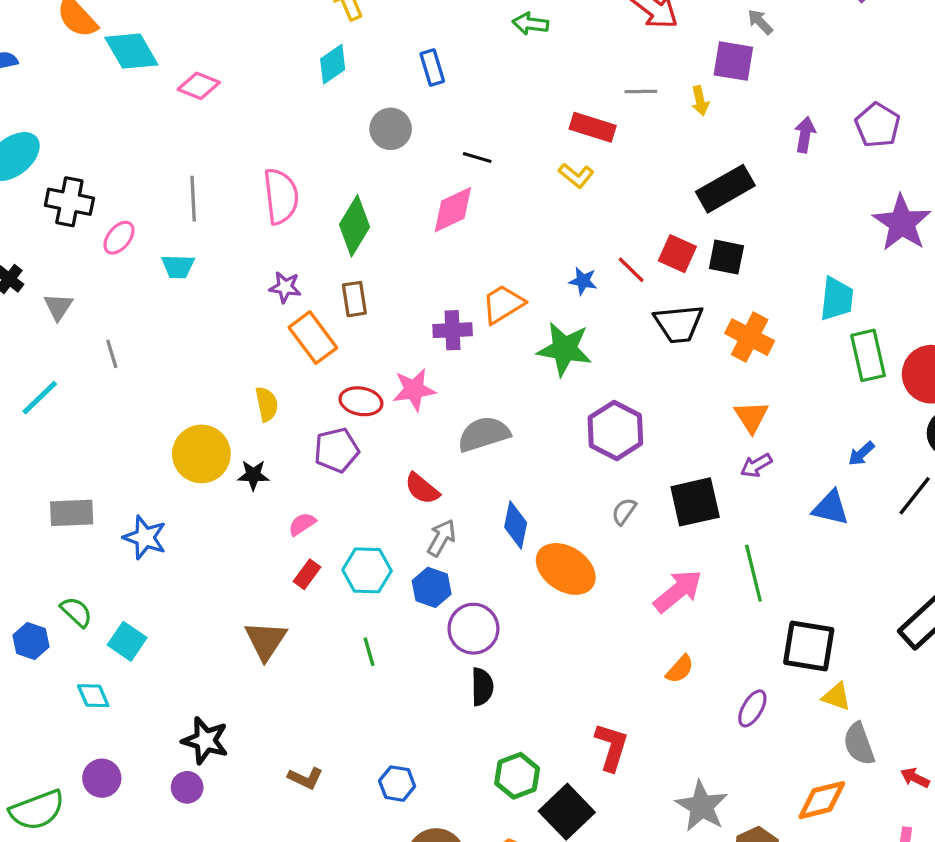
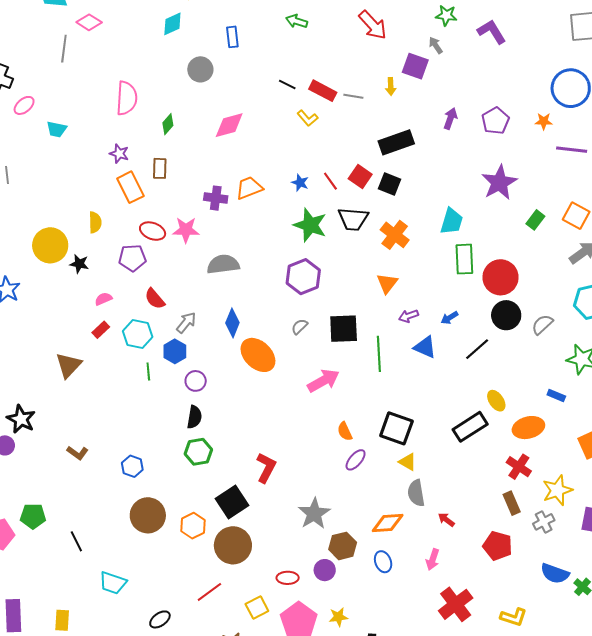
gray line: (641, 91) -> (353, 96), moved
black line: (477, 157) -> (287, 85), moved
gray line: (193, 199) -> (64, 49), moved
green diamond: (355, 226) -> (168, 124), size x0.6
green star: (565, 349) -> (310, 225), moved
purple arrow: (756, 465) -> (408, 316), moved
red semicircle: (422, 489) -> (155, 299), moved
green line: (753, 573) -> (379, 354), moved
purple circle: (473, 629) -> (196, 381), size x0.7
green line: (369, 652) -> (148, 371), moved
orange semicircle: (680, 669) -> (345, 431), moved, turned 102
green hexagon: (517, 776) -> (198, 452), moved

